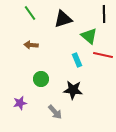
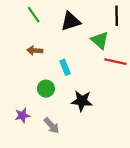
cyan rectangle: (77, 60) -> (65, 67), moved
gray arrow: (55, 112) -> (52, 126), moved

